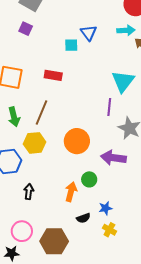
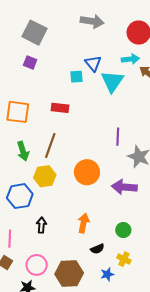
cyan triangle: (123, 81) -> (112, 81), moved
green circle: (89, 179) -> (123, 230), moved
blue star: (105, 208) -> (107, 274), moved

